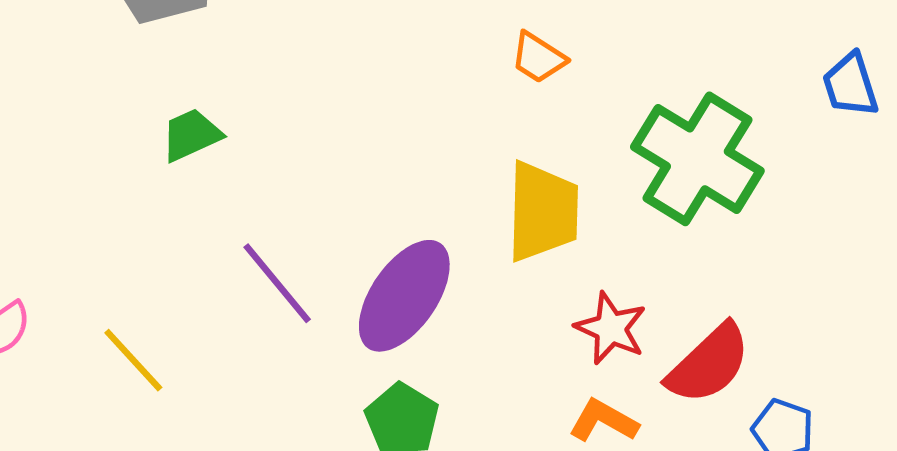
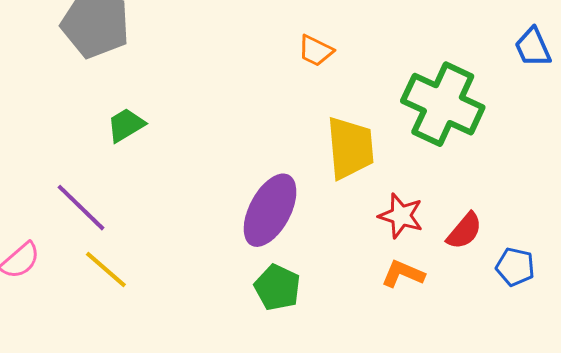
orange trapezoid: (538, 58) -> (316, 51), moved
purple line: (277, 283) -> (81, 208), moved
red semicircle: (709, 364) -> (464, 231), size x0.7

